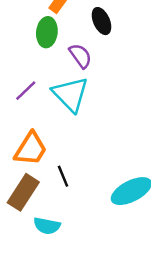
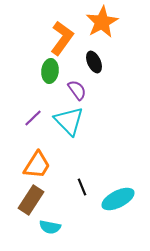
black line: (63, 176) -> (82, 187), moved

